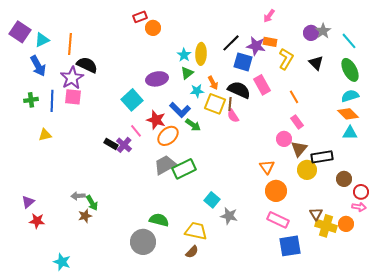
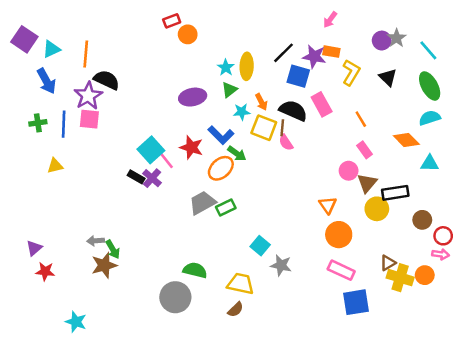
cyan square: (132, 100) -> (151, 150), moved
orange diamond: (348, 114) -> (406, 140), moved
orange ellipse: (168, 136) -> (221, 168), moved
green rectangle: (184, 169) -> (226, 208), size x0.7
brown triangle: (316, 214) -> (388, 263), turned 32
brown star: (85, 216) -> (104, 265), size x1.5

